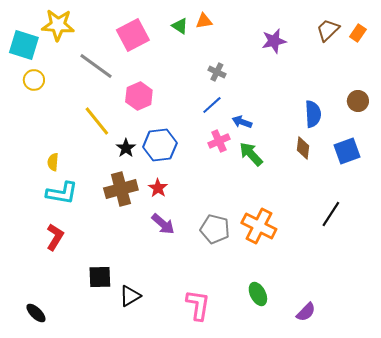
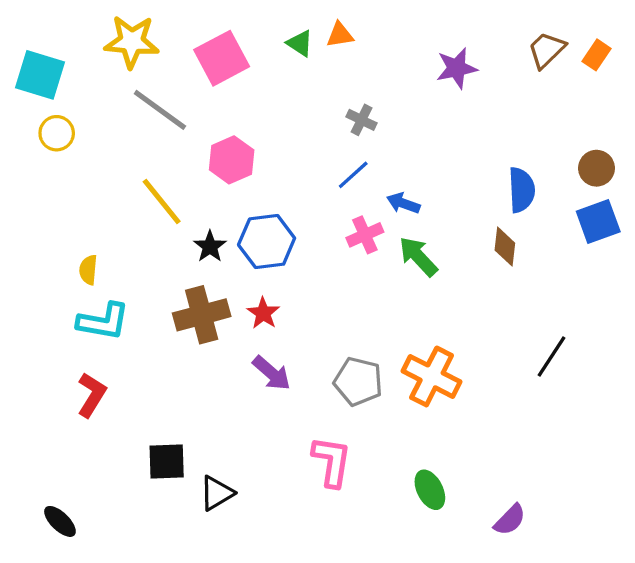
yellow star: (58, 25) -> (132, 42), moved
blue square: (347, 151) -> (598, 222), moved
pink L-shape: (198, 305) -> (332, 461), moved

